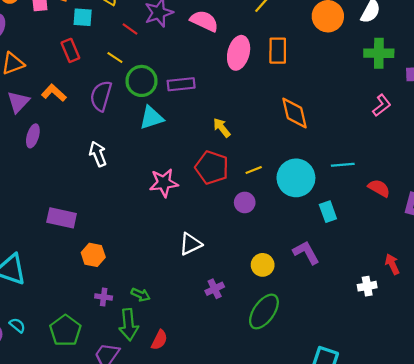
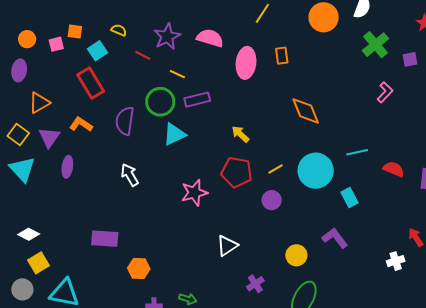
cyan square: (83, 17) -> (98, 51), turned -30
red rectangle: (70, 50) -> (91, 83), size x1.4
orange rectangle: (278, 51) -> (282, 56), size x0.7
green cross: (379, 53) -> (375, 45), turned -32
yellow line: (115, 58) -> (177, 74), moved

